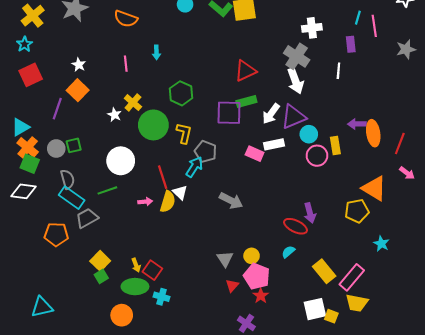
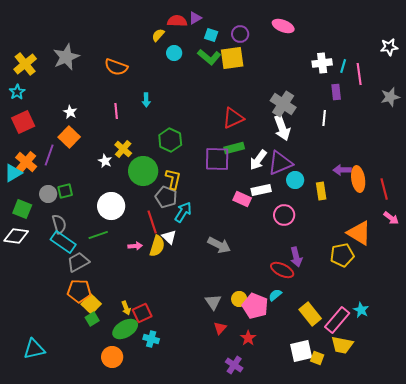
white cross: (312, 28) -> (322, 63), moved
red line: (400, 143) -> (384, 189), turned -35
orange cross: (28, 147) -> (26, 162), moved
gray pentagon: (206, 152) -> (166, 197), moved
pink circle: (317, 156) -> (284, 215), moved
orange pentagon: (56, 234) -> (79, 291), moved
cyan star: (381, 244) -> (361, 310), moved
red square: (152, 270) -> (142, 313), turned 30
pink pentagon: (257, 276) -> (255, 306), moved
green ellipse: (135, 287) -> (125, 329), turned -30

